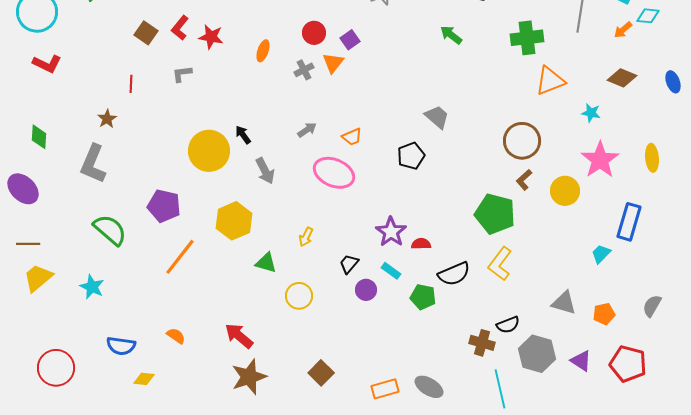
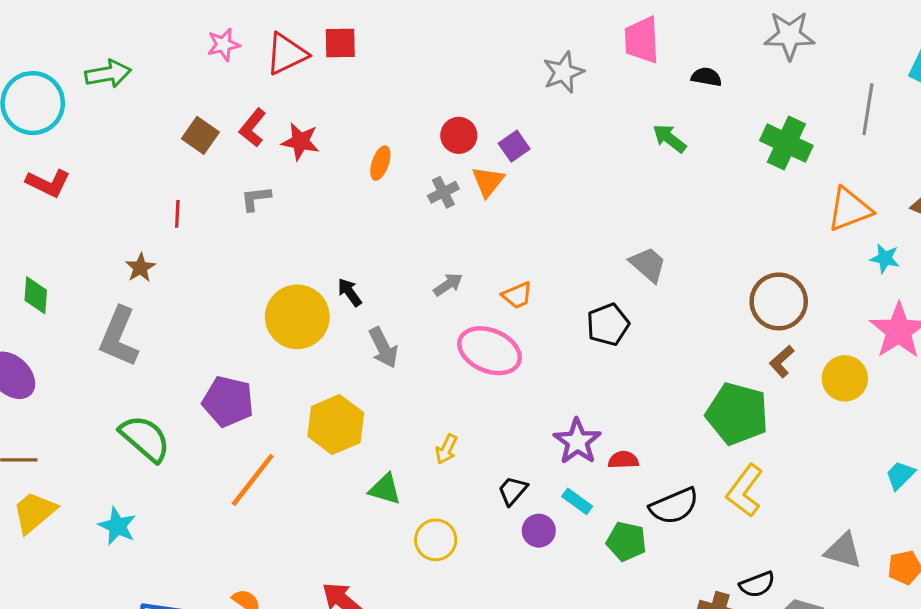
green cross: (527, 38) -> (786, 143), turned 32
orange triangle: (550, 81) -> (849, 209), moved

